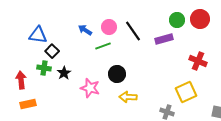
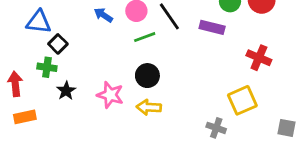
purple rectangle: (164, 39) -> (212, 27), turned 30
green line: (103, 46) -> (145, 37), moved
black star: (64, 73) -> (66, 91), moved
yellow arrow: (128, 97) -> (149, 107), moved

